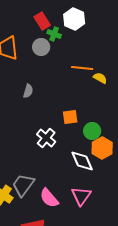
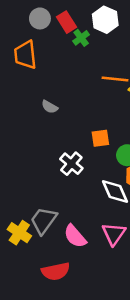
green cross: (54, 34) -> (81, 38), turned 32
gray circle: (41, 47) -> (40, 18), moved
gray semicircle: (28, 91) -> (50, 107), turned 104

